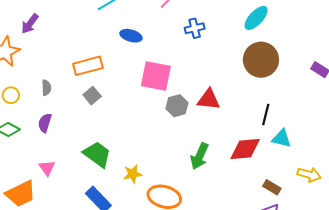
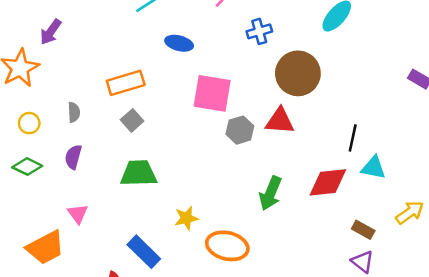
brown circle: (261, 60) -> (298, 73), moved
green trapezoid: (97, 154) -> (139, 173), moved, turned -36
yellow arrow: (309, 175) -> (410, 212), turned -50

